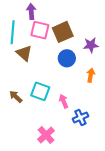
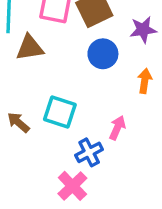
brown triangle: (24, 53) -> (30, 48), turned -48
pink arrow: (64, 101) -> (117, 128), moved, turned 48
blue cross: (80, 117) -> (89, 152), moved

